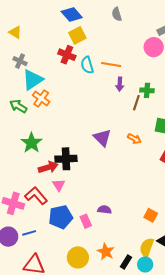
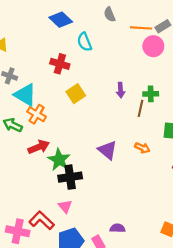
yellow square: (77, 35) -> (76, 94), moved
orange line: (111, 64) -> (141, 28), moved
cyan semicircle: (87, 65) -> (84, 42), moved
cyan triangle: (33, 80) -> (25, 95), turned -50
green star: (31, 143) -> (59, 160), moved
red arrow: (48, 167) -> (39, 147), moved

